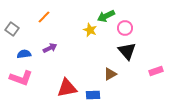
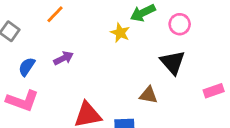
pink circle: (125, 28) -> (180, 24), moved
blue semicircle: (24, 54) -> (27, 67), turned -48
brown triangle: (110, 74) -> (148, 95), turned 40

